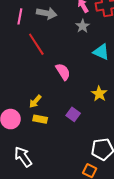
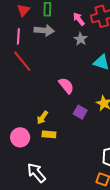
red line: (36, 44) -> (22, 61), moved
purple square: (73, 114) -> (80, 112), moved

